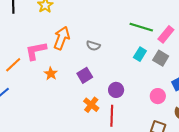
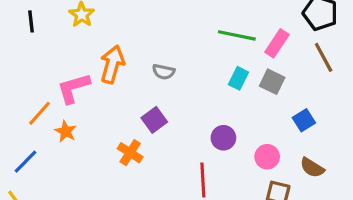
orange star: (51, 74) -> (66, 131), moved
purple circle: (116, 90) -> (223, 138), moved
pink circle: (158, 96) -> (267, 157), moved
orange cross: (91, 105) -> (130, 153), moved

